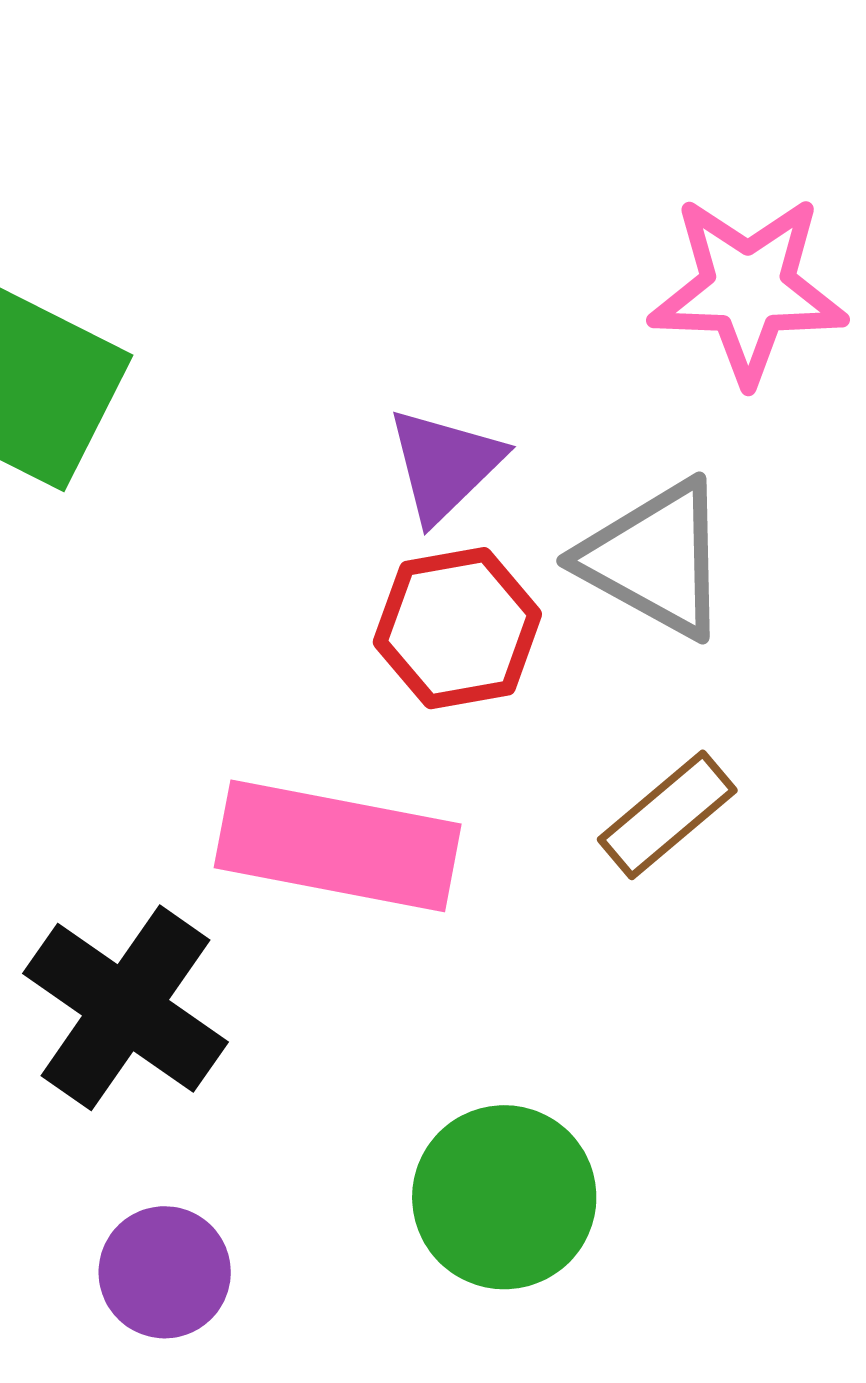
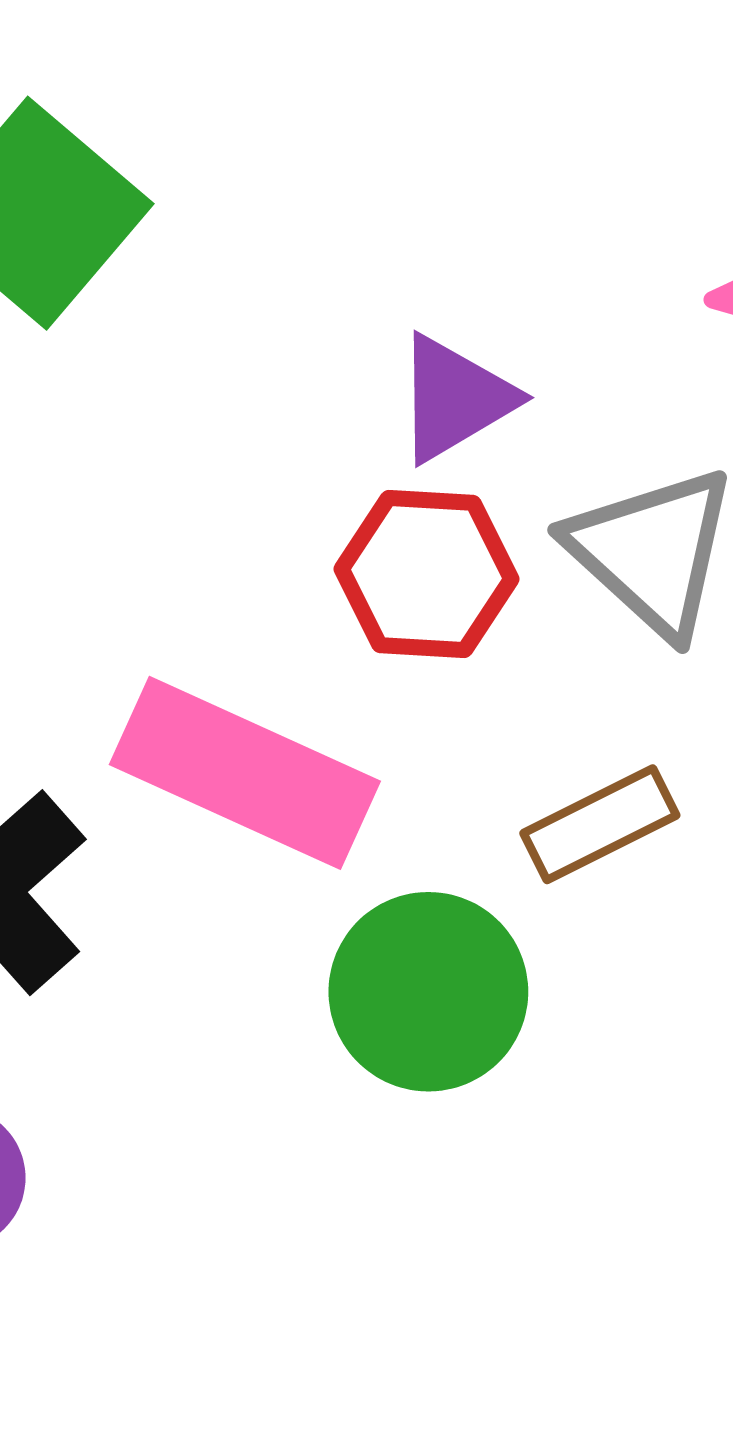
green circle: (504, 1197) -> (428, 992), moved

